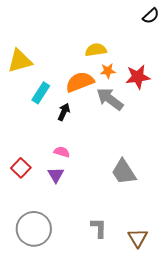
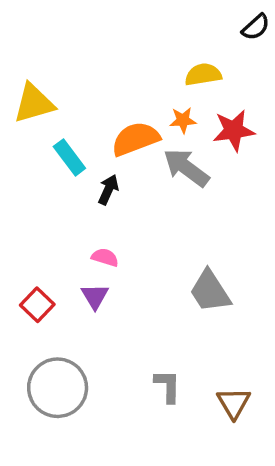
yellow semicircle: (96, 50) -> (203, 74), moved
cyan rectangle: (41, 93) -> (69, 157), turned -70
red square: (21, 168) -> (37, 305), moved

